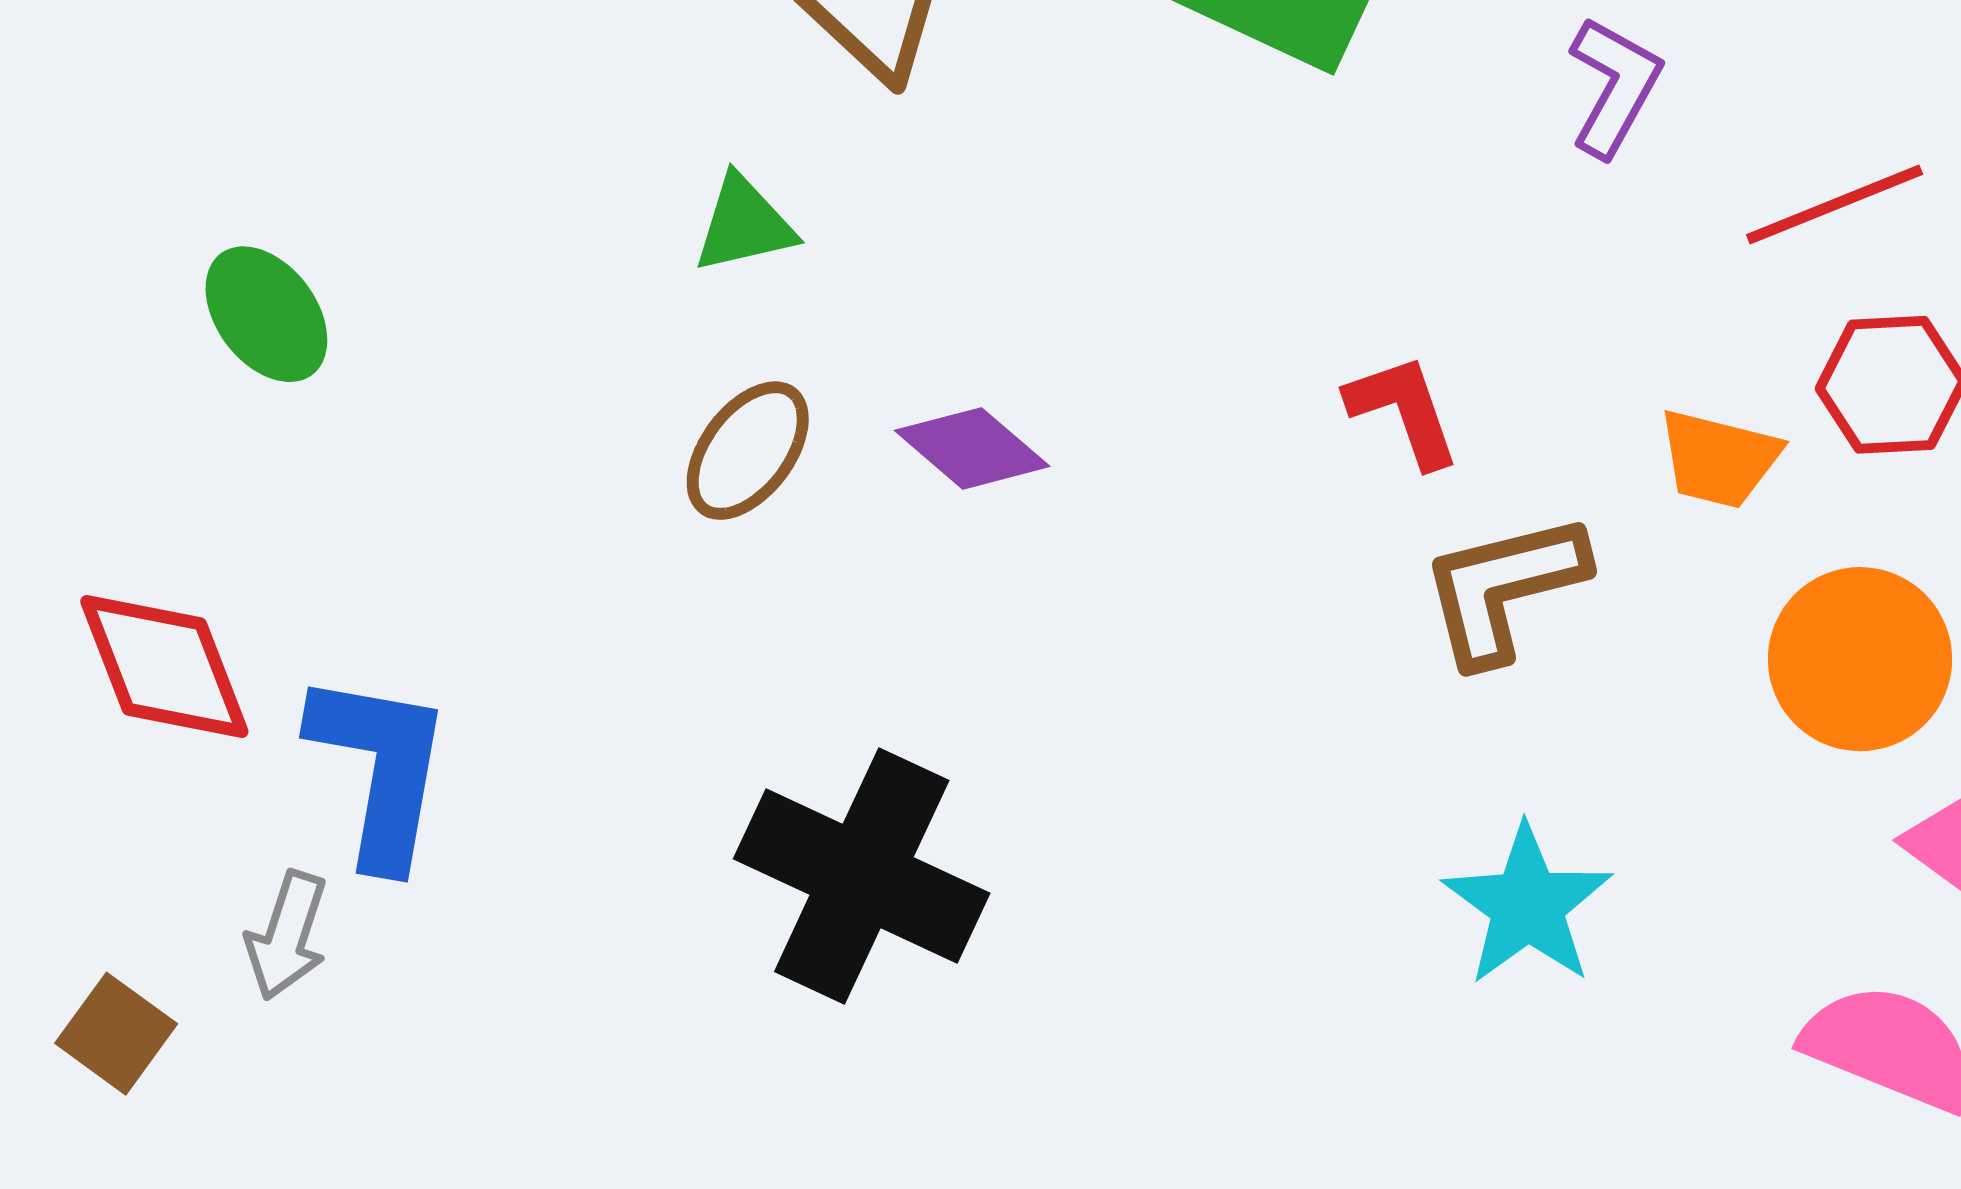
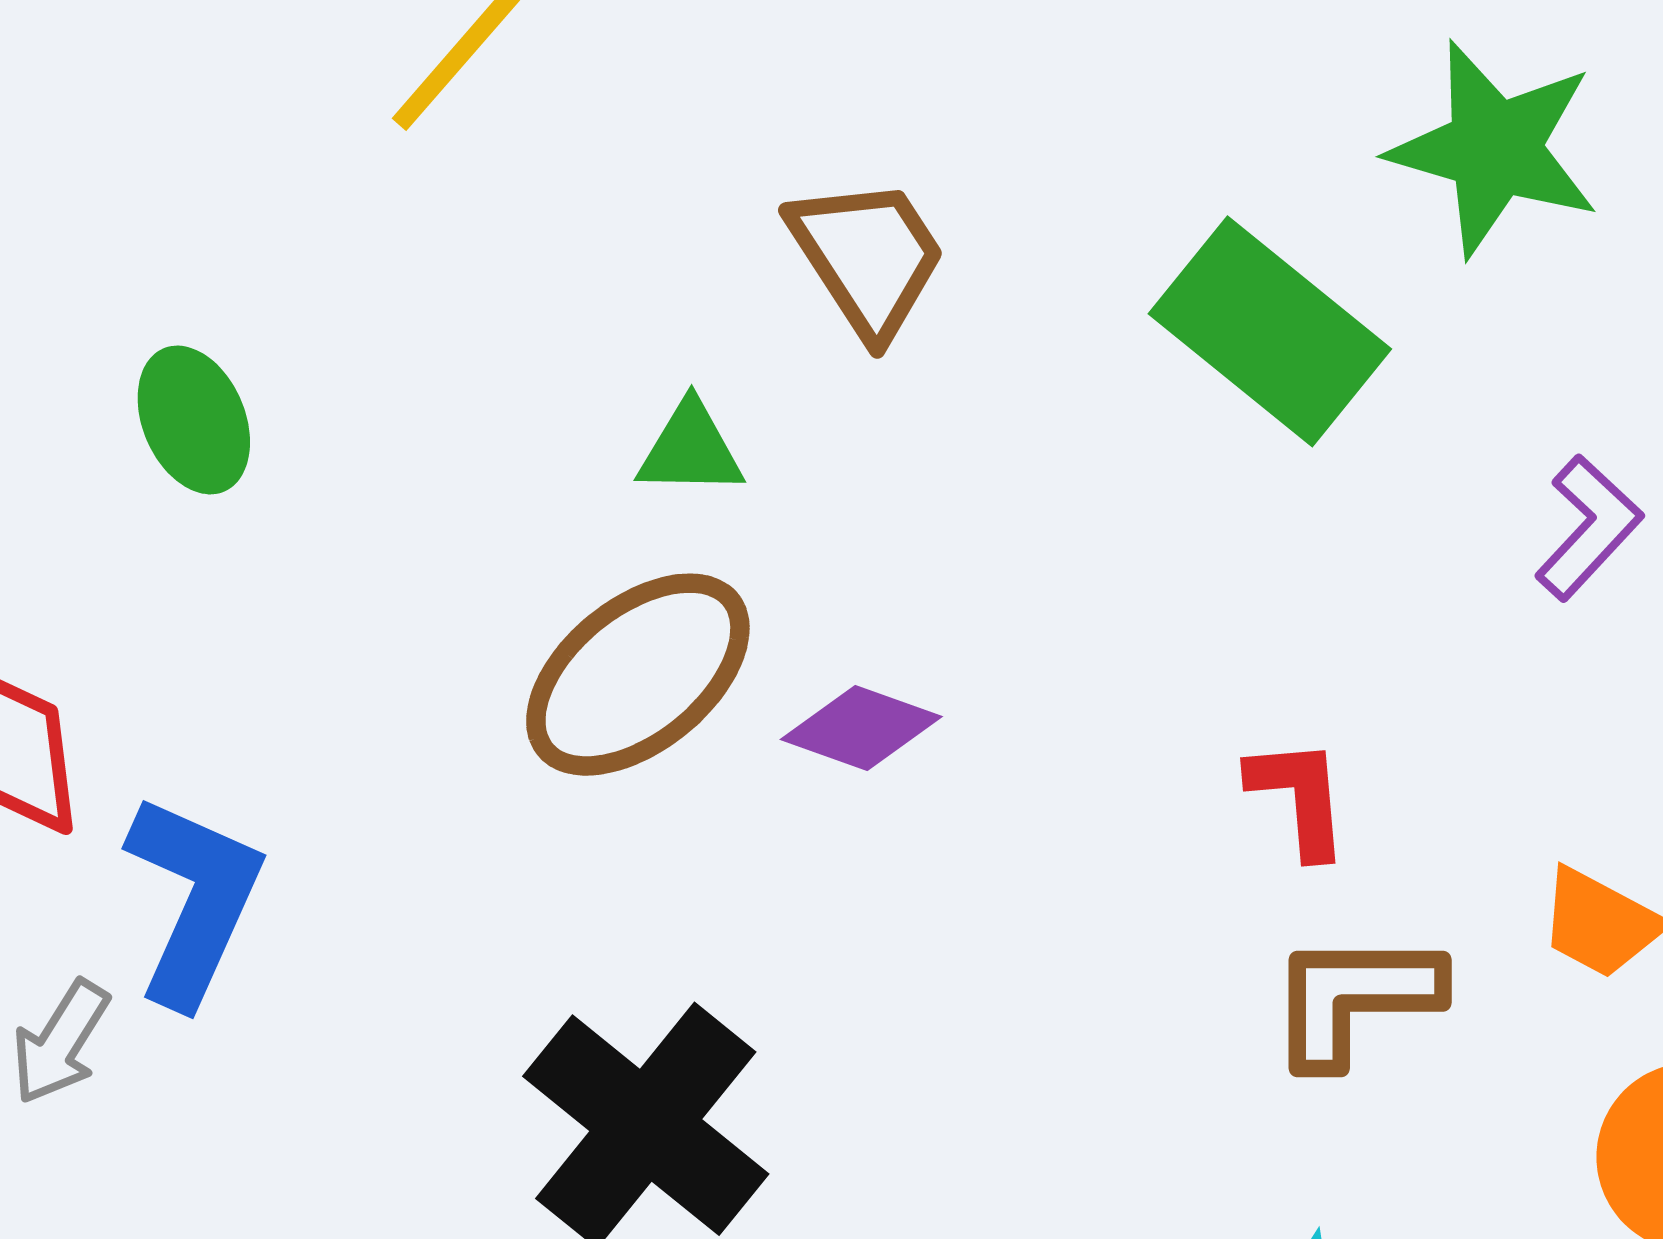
purple diamond: (972, 448) -> (861, 728), turned -35
brown ellipse: (748, 451) -> (638, 675), size x1.6

